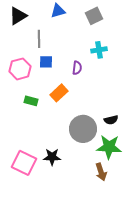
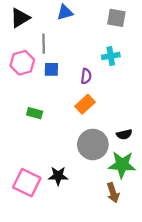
gray square: (94, 16) -> (116, 18), moved, turned 36
pink hexagon: (20, 69) -> (22, 63), moved
orange rectangle: (59, 93) -> (85, 104), moved

